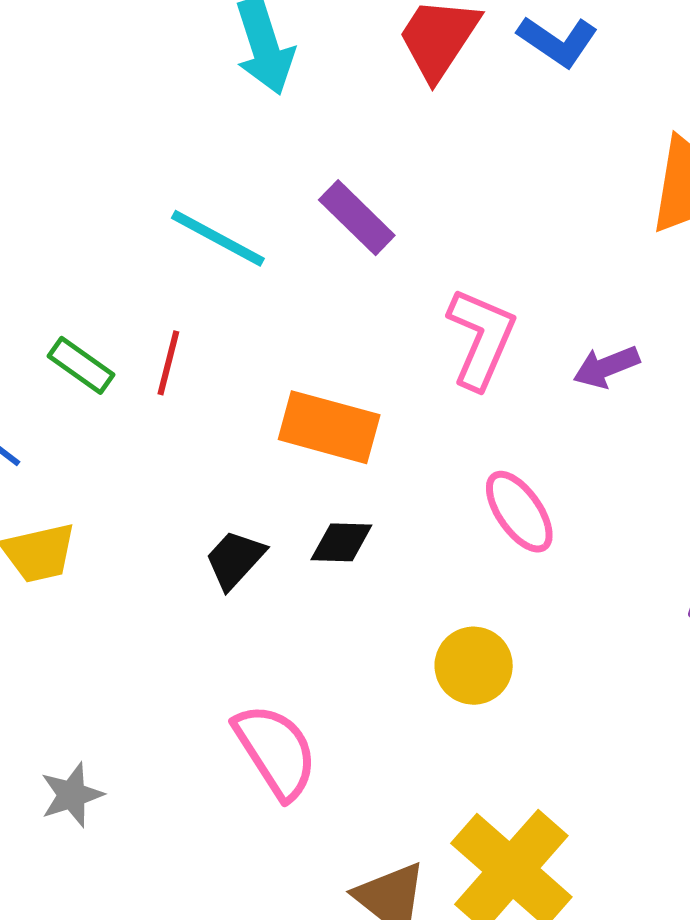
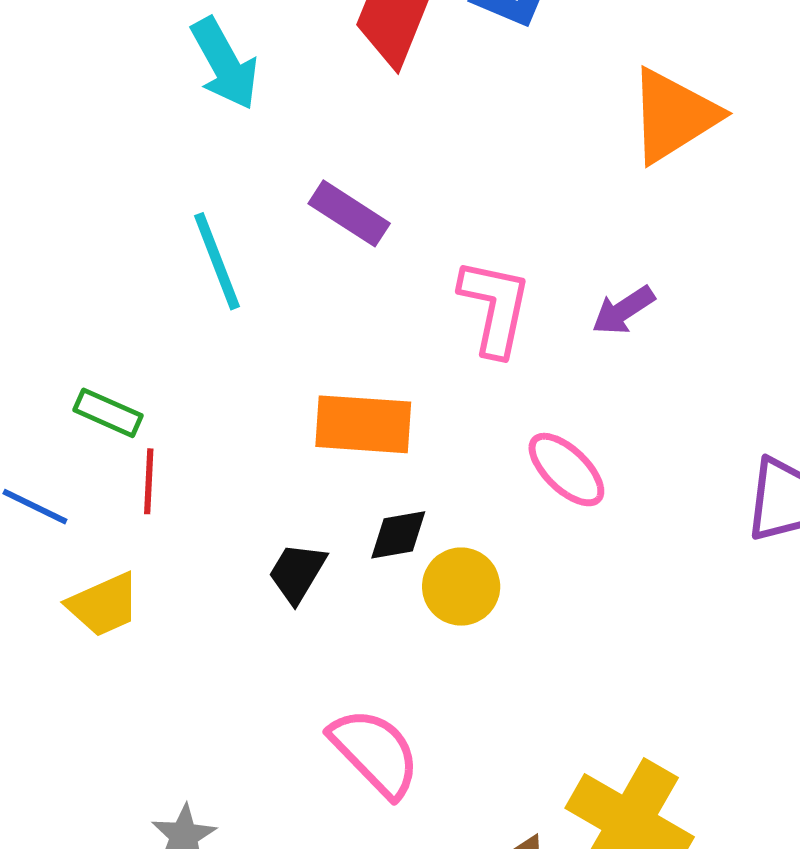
cyan line: (218, 238) -> (217, 261), turned 52
red line: (168, 363) -> (149, 481), moved
yellow circle: (474, 666) -> (461, 587), moved

